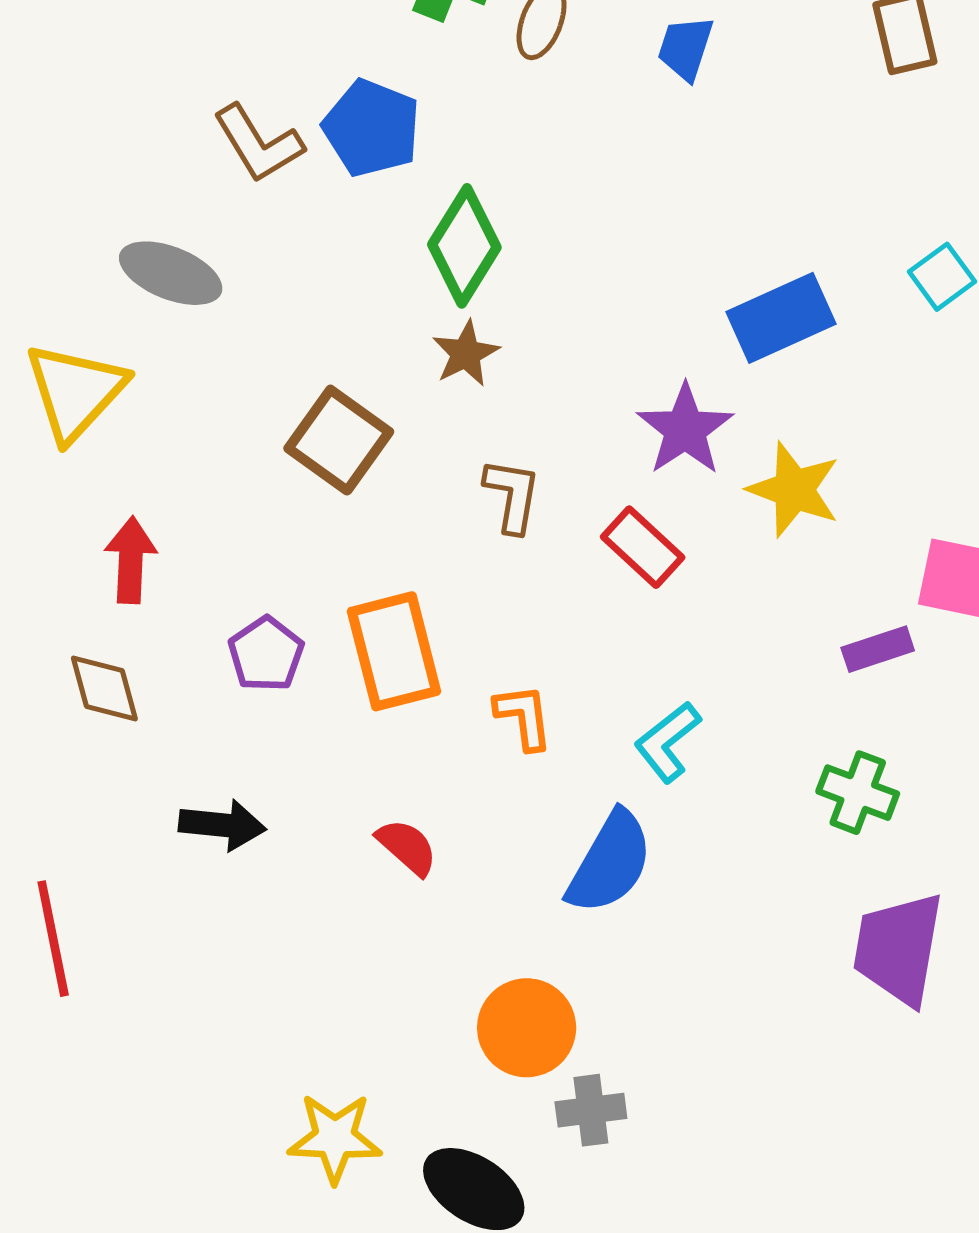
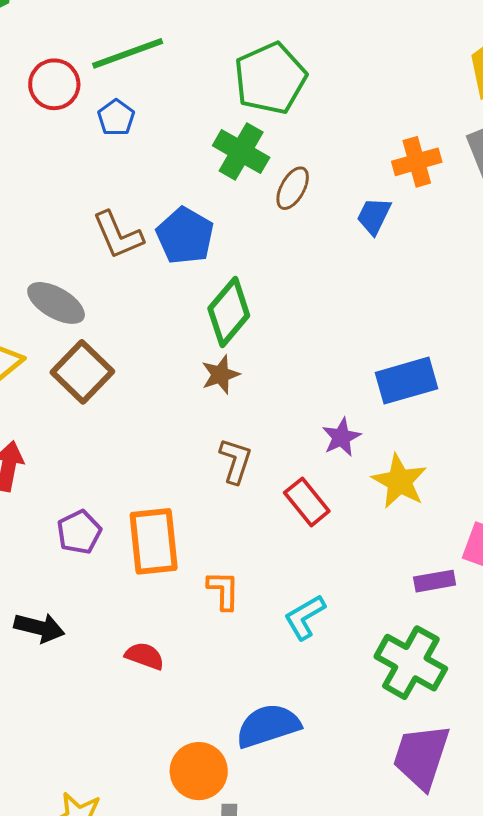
purple star: (685, 429) -> (341, 437), size x0.7
brown square: (339, 440) -> (82, 372), moved
green cross: (858, 793) -> (411, 663), size x1.5
red semicircle: (407, 847) -> (145, 656), turned -30
blue semicircle: (610, 862) -> (268, 726), moved, turned -146

